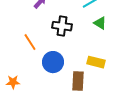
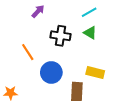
green triangle: (100, 23) -> (90, 33), moved

